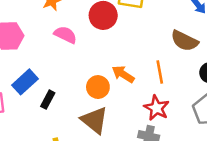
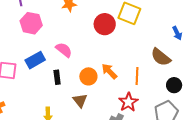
pink semicircle: (65, 35) -> (64, 50), moved
black rectangle: (48, 100) -> (57, 77), moved, turned -48
brown triangle: (94, 120) -> (80, 101), size x0.7

